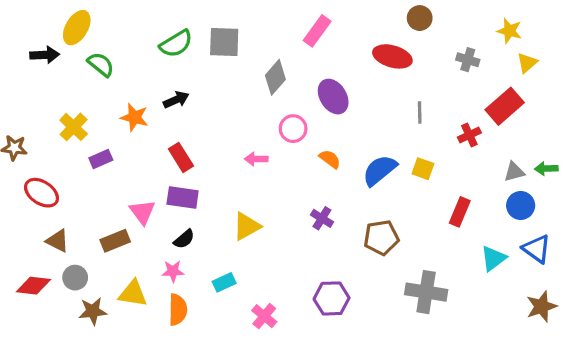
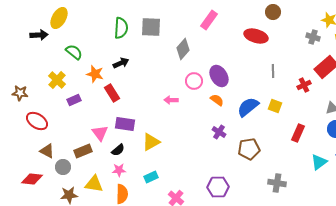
green semicircle: (176, 44) -> (121, 28), turned -55
gray cross: (468, 60) -> (313, 37), moved
green semicircle: (101, 64) -> (74, 52), moved
purple ellipse: (333, 97) -> (219, 76), moved
red rectangle: (181, 157) -> (112, 93), moved
purple cross: (322, 218) -> (219, 132), moved
yellow triangle: (247, 226) -> (151, 142), moved
black semicircle: (184, 239) -> (118, 150), moved
gray circle: (75, 278) -> (63, 167), moved
gray cross: (426, 292) -> (277, 183), size x0.7

